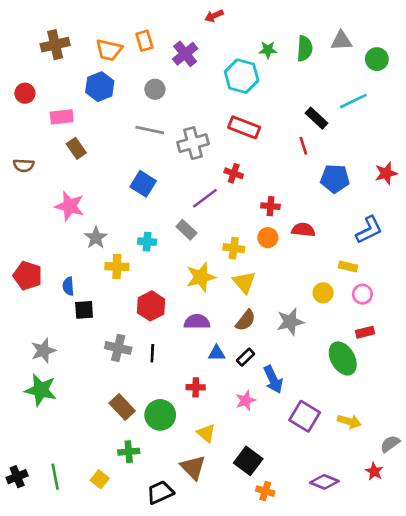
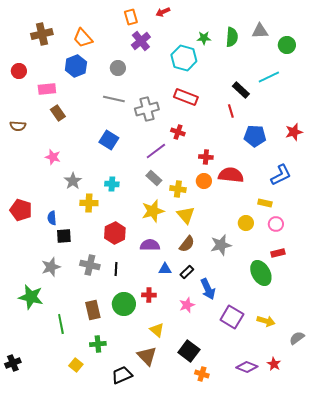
orange rectangle: (144, 41) -> (131, 17), moved
orange trapezoid: (109, 50) -> (83, 38), turned 35
pink star: (70, 206) -> (53, 157), size x0.7
gray rectangle: (186, 230) -> (154, 178), moved
red semicircle: (303, 230) -> (231, 175), size x1.4
gray star: (43, 351) -> (51, 267), moved
brown rectangle: (122, 407) -> (93, 310), turned 30
green circle: (160, 415) -> (124, 304), moved
red star: (374, 471) -> (274, 364), moved
green line: (55, 477) -> (61, 324), moved

